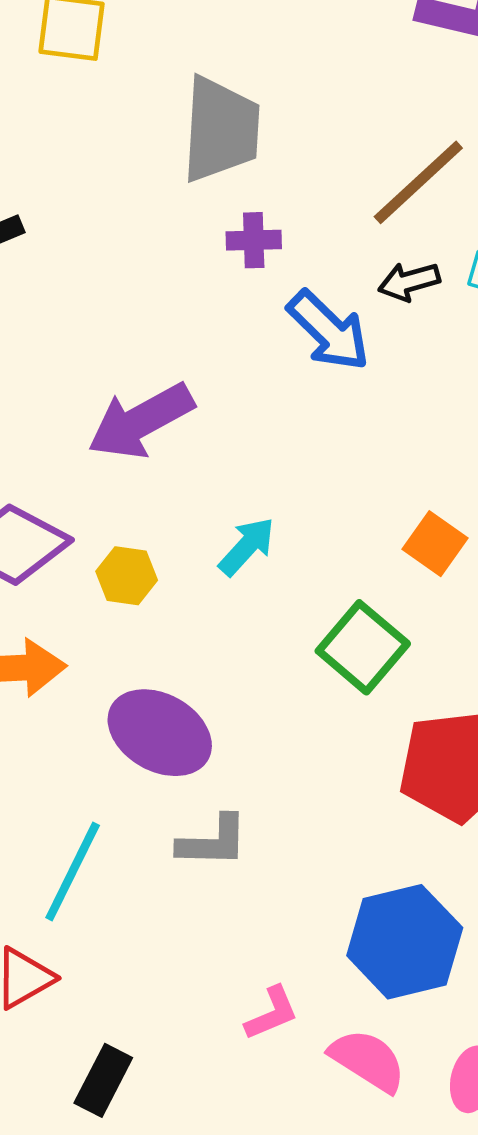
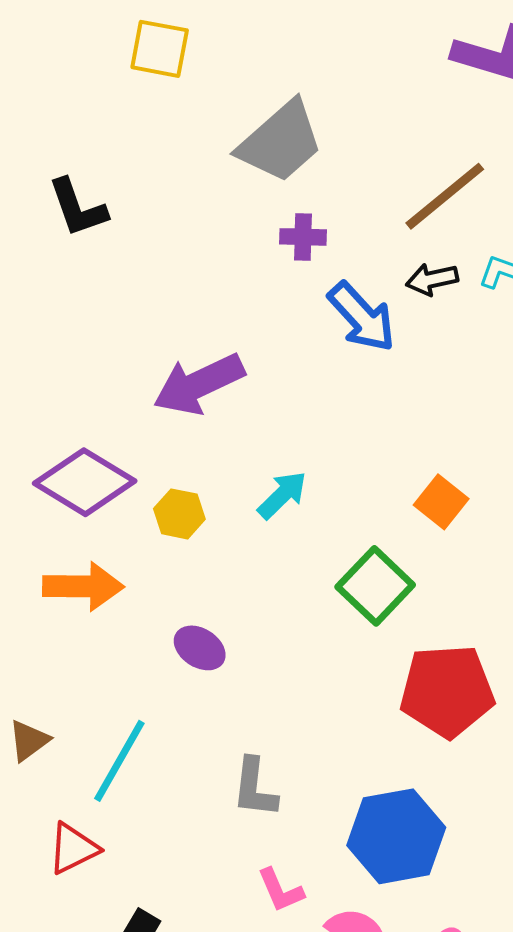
gray trapezoid: (221, 129) -> (281, 142), turned 42
purple ellipse: (160, 733) -> (200, 648), size x0.6
gray L-shape: (213, 842) -> (255, 788), moved, turned 92
pink L-shape: (272, 1013) -> (281, 890), turned 86

